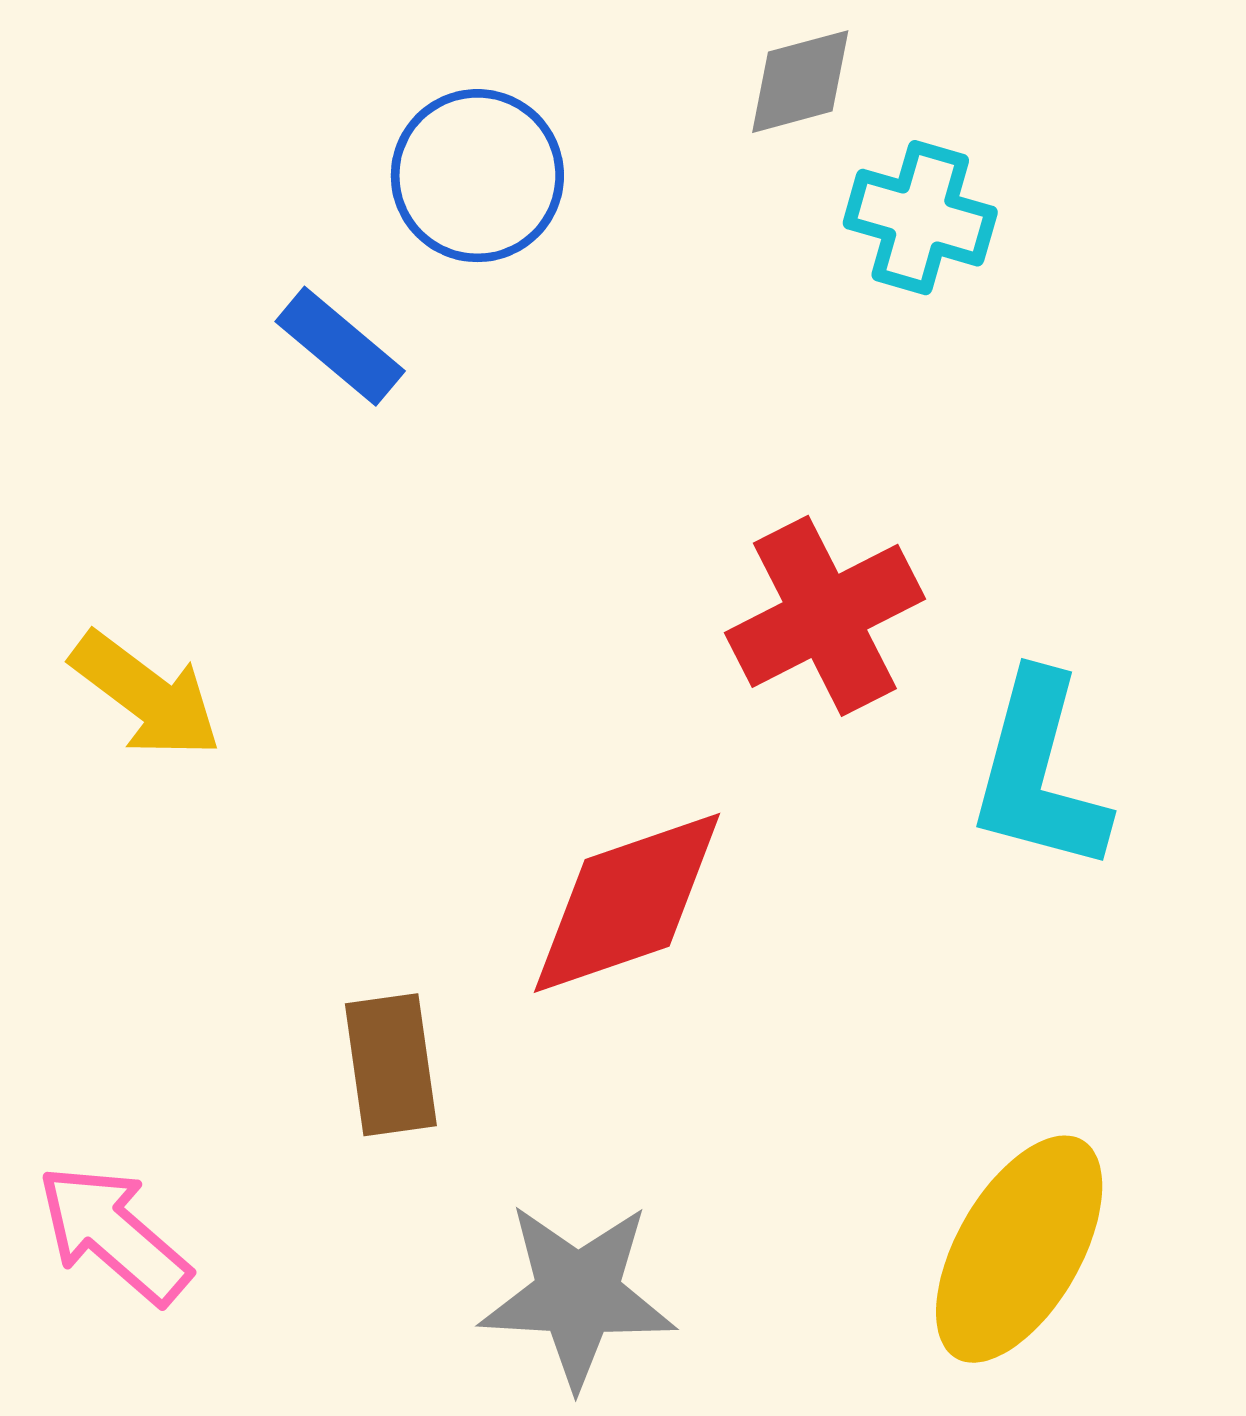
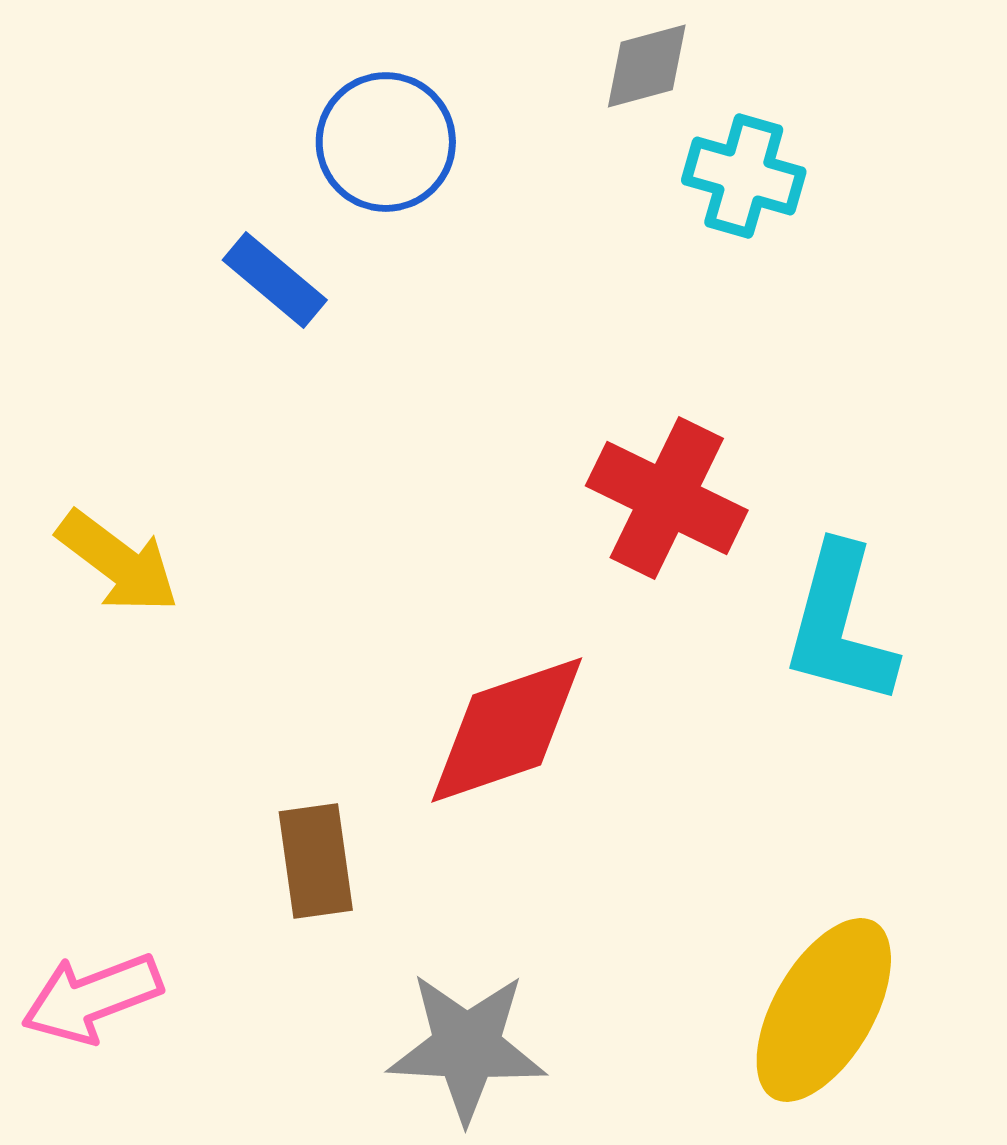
red cross: (825, 616) -> (667, 498), turned -37
pink arrow: (114, 1234) -> (92, 998), turned -62

